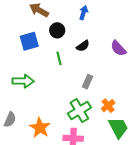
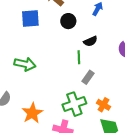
blue square: (29, 41) -> (30, 18), moved
green line: (59, 58) -> (79, 57), moved
orange cross: (108, 106) -> (103, 105), turned -32

